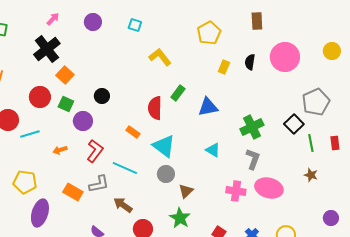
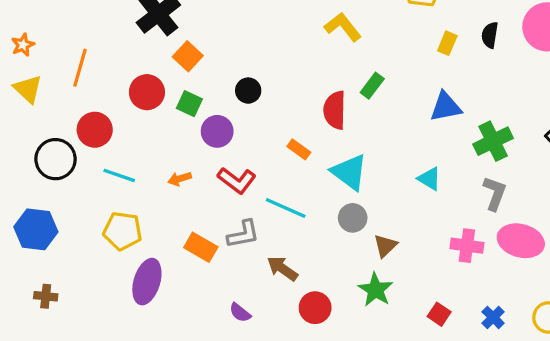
blue triangle: (208, 107) -> (446, 107), moved
cyan line: (30, 134) -> (119, 175), moved, turned 36
red L-shape: (95, 151) -> (237, 180), turned 90

